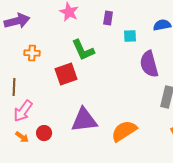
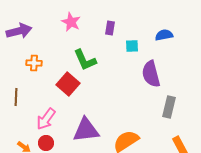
red square: (66, 74) -> (68, 84), turned -30
pink arrow: (23, 111) -> (46, 119), moved

